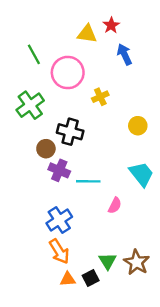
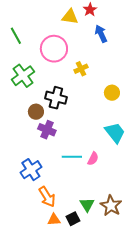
green line: (34, 54) -> (16, 36), moved
cyan line: (88, 181) -> (72, 157), moved
blue cross: (59, 220) -> (31, 170), moved

